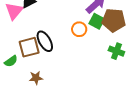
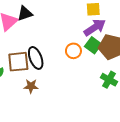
brown star: (36, 78) -> (31, 86), moved

